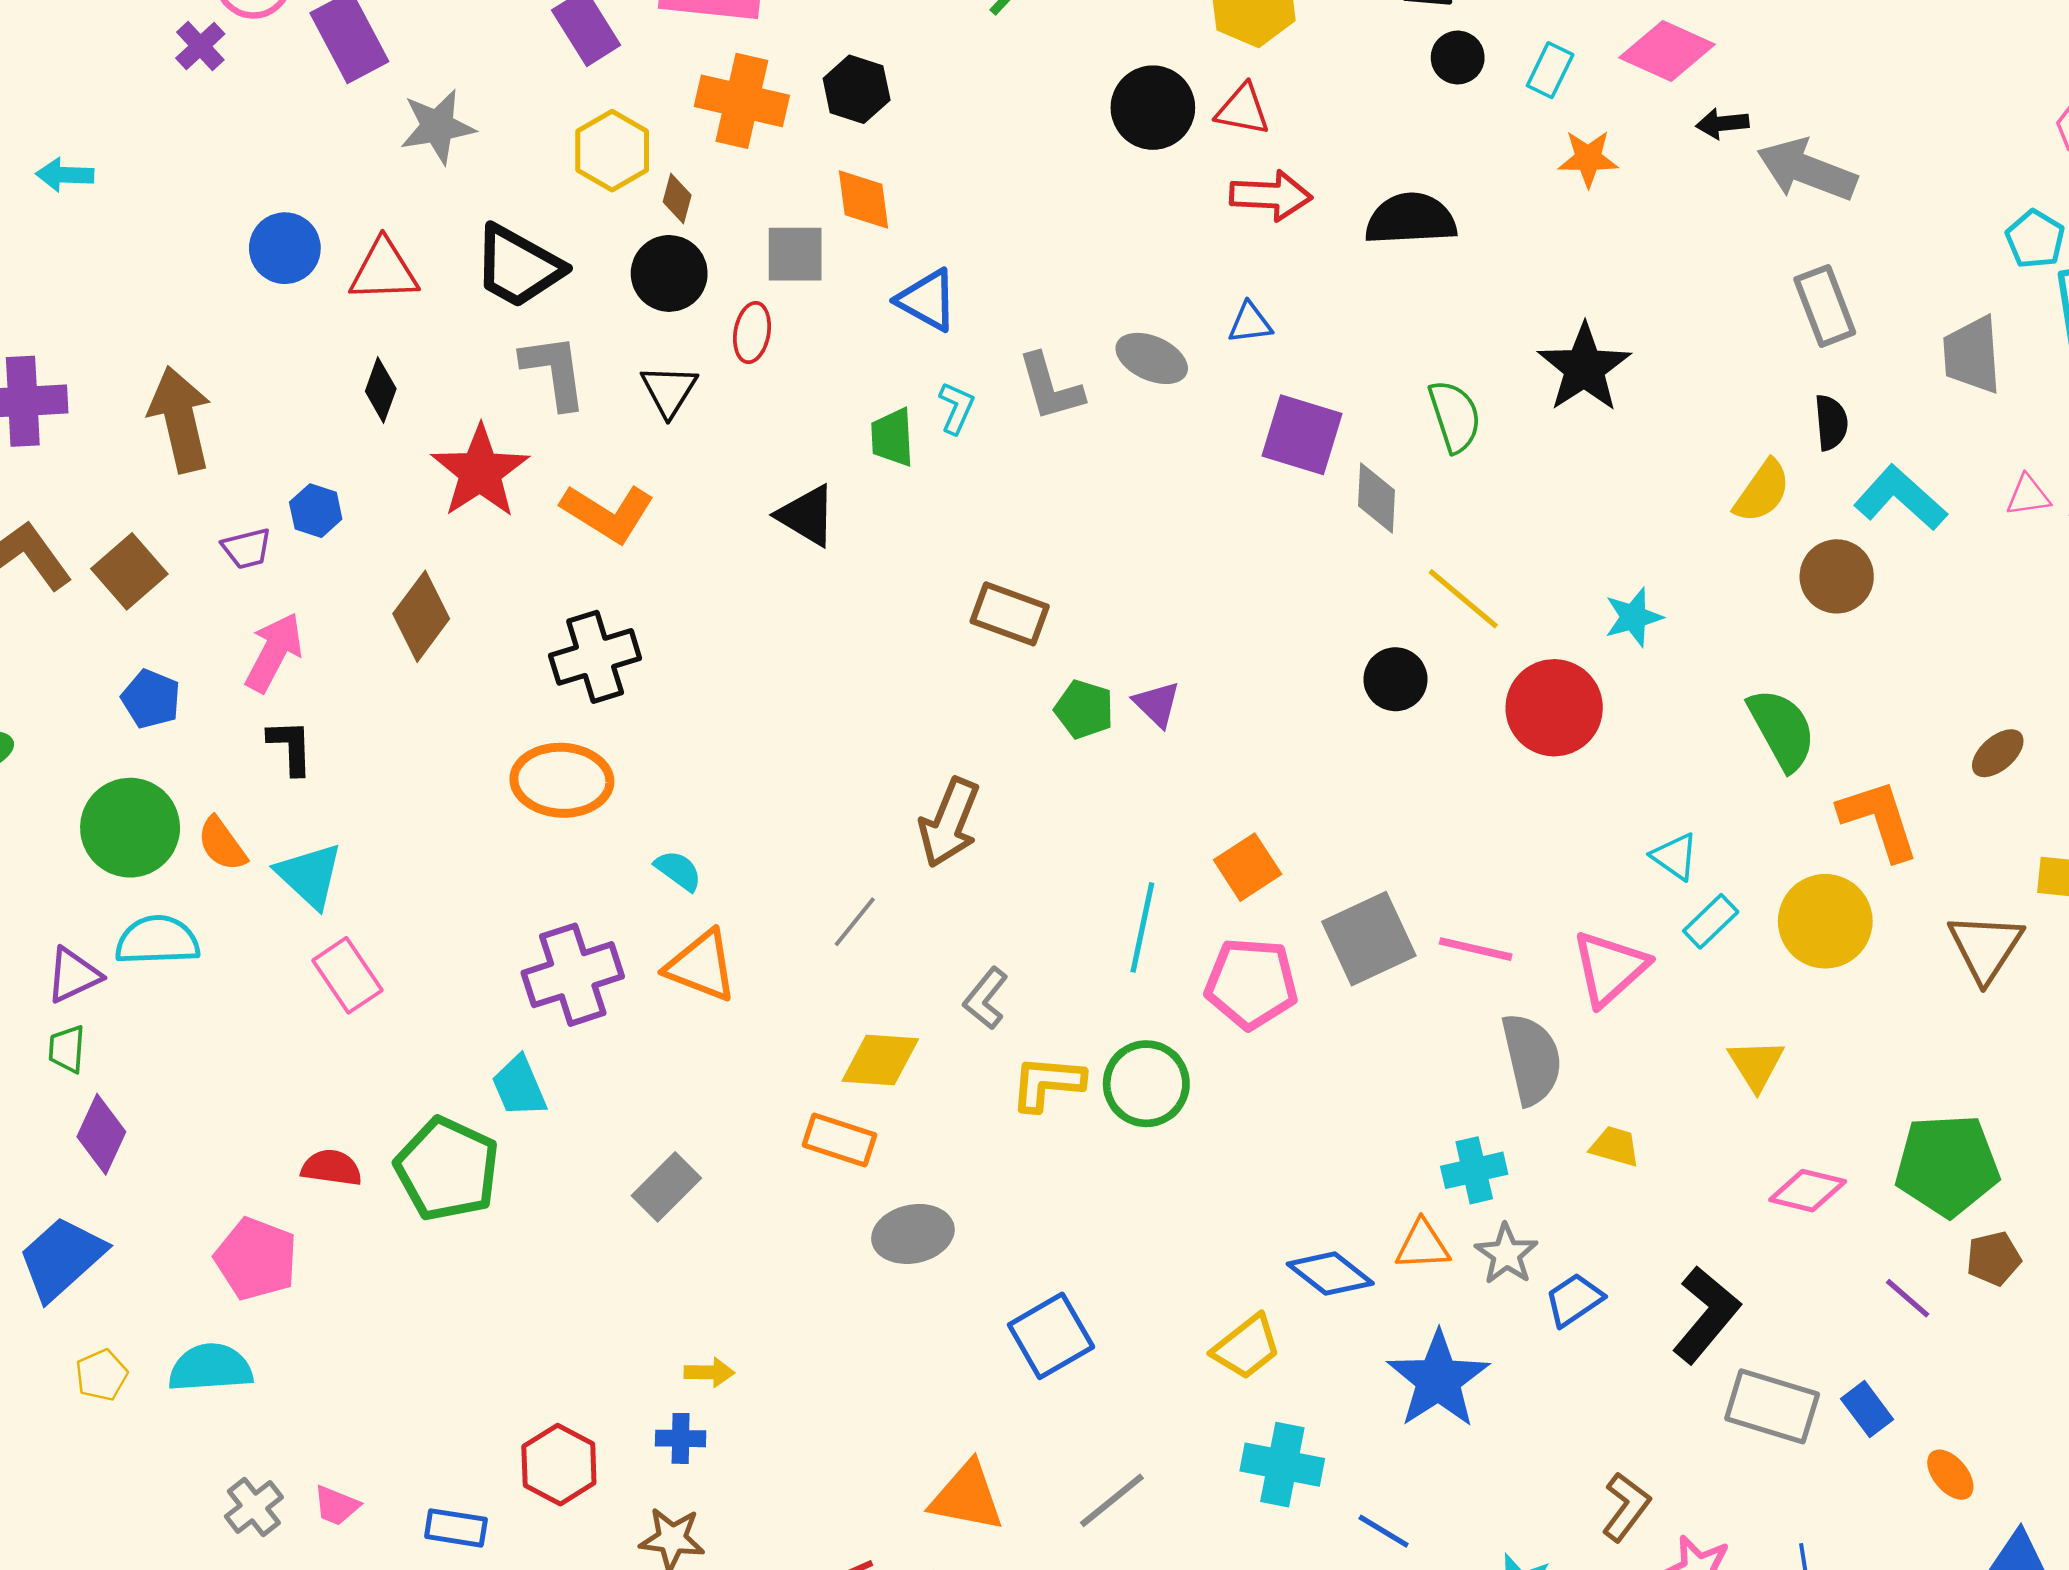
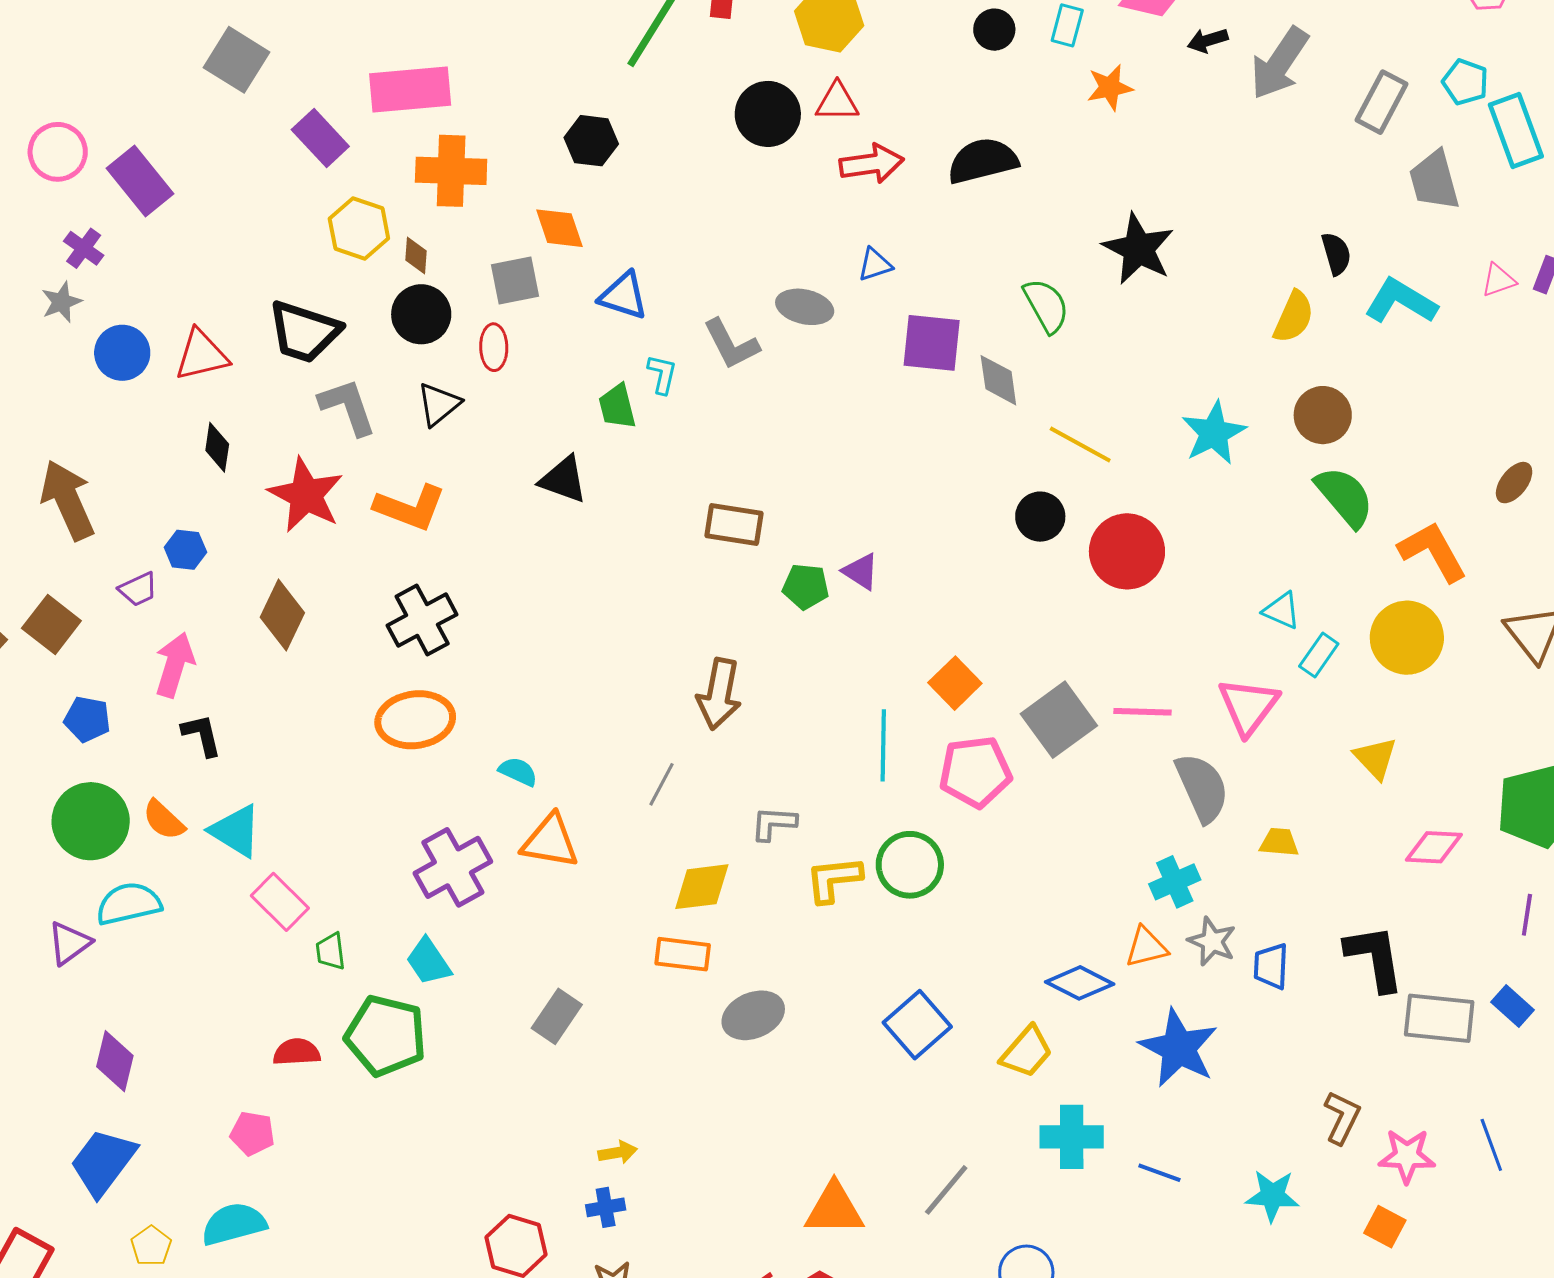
purple cross: (200, 46) -> (84, 248), moved
black hexagon: (857, 89) -> (591, 141), moved
gray star: (438, 127) -> (61, 302), moved, size x0.7
gray arrow: (1807, 170) -> (1279, 63), turned -66
gray rectangle: (1825, 306) -> (1381, 102), moved, turned 60
black triangle: (669, 391) -> (439, 404), turned 30
brown circle: (1837, 576) -> (1323, 415), moved
cyan star: (1633, 617) -> (1214, 433), size x1.4
red circle: (1554, 708) -> (1127, 551), moved
gray L-shape: (986, 998) -> (774, 823), turned 66
green trapezoid: (67, 1049) -> (331, 951), moved
pink pentagon: (256, 1259) -> (252, 1133), size x0.7
purple line: (1908, 1298) -> (1527, 915), turned 69
blue trapezoid: (1574, 1300) -> (1271, 966), turned -42
black L-shape: (1706, 1315) -> (1375, 958), turned -38
blue square: (1051, 1336) -> (917, 1025), moved

